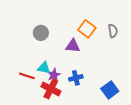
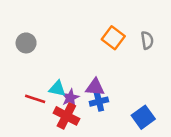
gray circle: (41, 33) -> (26, 43), moved
purple triangle: (73, 46) -> (95, 87), moved

